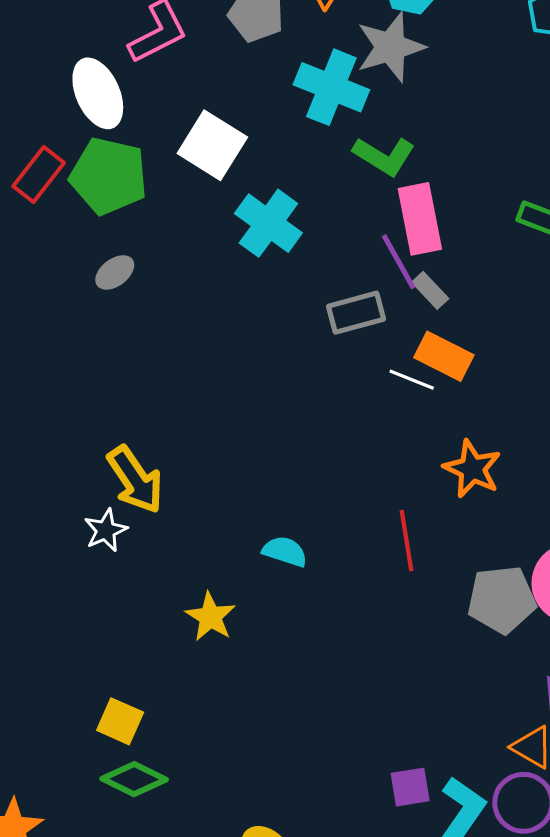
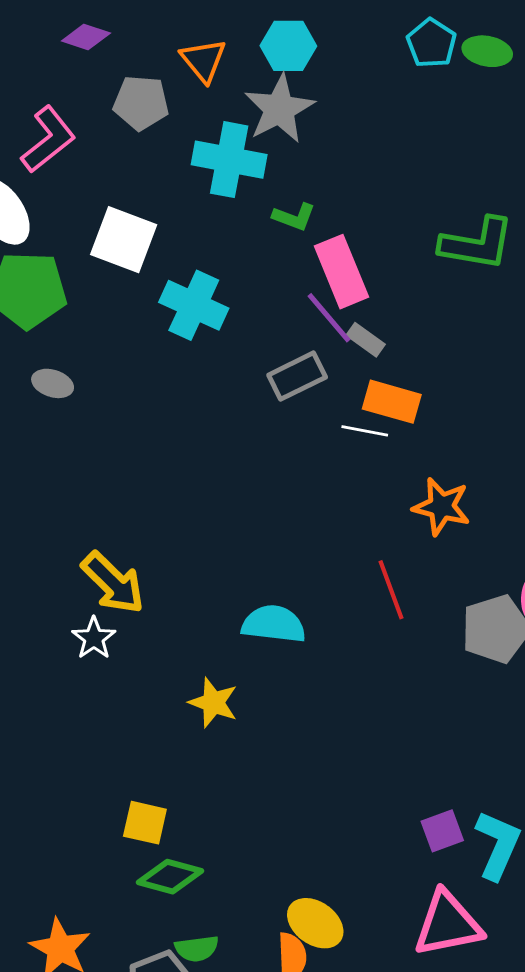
green L-shape: (384, 156) -> (294, 217), size x0.7
gray ellipse: (115, 272) -> (53, 383), turned 66
cyan semicircle: (285, 551) -> (274, 624), size x1.4

